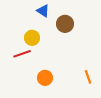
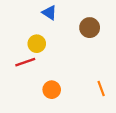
brown circle: (65, 24) -> (90, 28), moved

